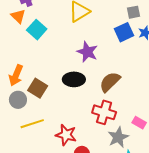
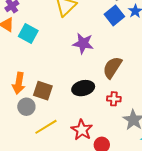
black ellipse: (74, 79) -> (83, 88), moved
red cross: (104, 112) -> (114, 99), size x0.6
red star: (66, 135) -> (82, 130), turned 30

